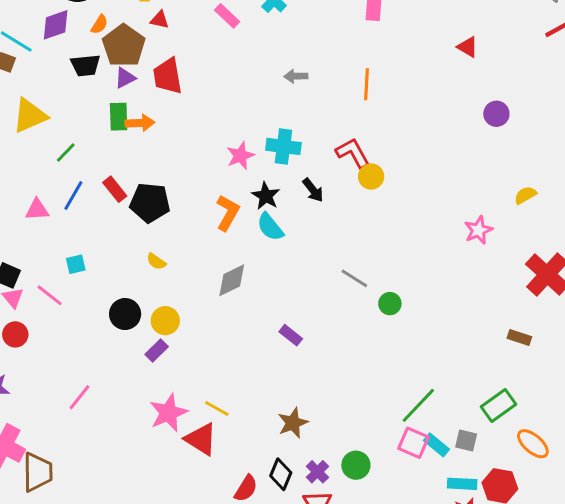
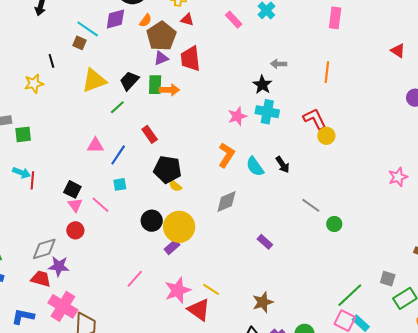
black trapezoid: (85, 65) -> (129, 81), moved, turned 135
black arrow: (313, 190) -> (283, 165), moved
blue line: (73, 196) -> (118, 155), moved
black star: (266, 196) -> (262, 85), moved
black pentagon: (150, 203) -> (168, 169), moved
yellow circle: (165, 321) -> (179, 227), size x1.6
pink line: (79, 397) -> (135, 279), moved
gray square: (466, 440) -> (388, 279), moved

